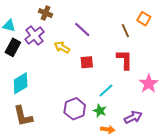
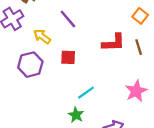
brown line: (125, 31) -> (139, 47), moved
red L-shape: (125, 60) -> (113, 43), moved, turned 80
purple hexagon: (75, 109) -> (30, 65), moved

